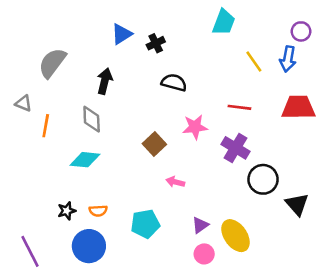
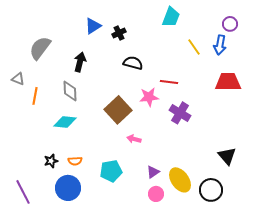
red line: (239, 107) -> (169, 82), moved
brown square: (154, 144) -> (118, 110), size x1.5
black circle: (263, 179) -> (211, 190), moved

